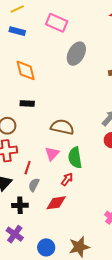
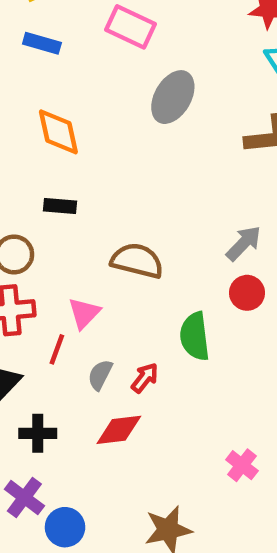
pink triangle: (52, 154) -> (84, 313), moved
green semicircle: (75, 158) -> (195, 336), moved
gray semicircle: (34, 185) -> (100, 375), moved
blue circle: (46, 247) -> (65, 527), moved

